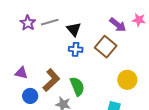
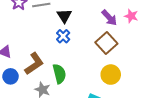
brown square: (106, 47) -> (106, 43), moved
blue cross: (76, 49) -> (63, 36), turned 32

